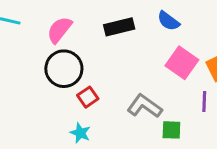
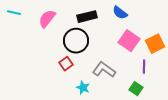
black circle: (64, 69) -> (76, 41), moved
green square: (171, 130) -> (136, 89), moved, turned 32
cyan star: (80, 133) -> (83, 88), moved

